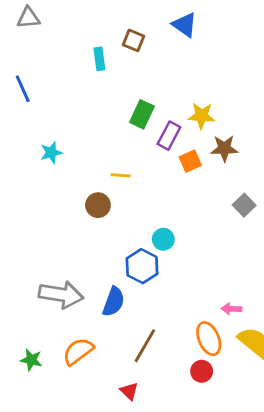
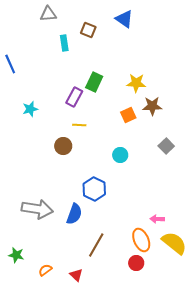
gray triangle: (28, 18) -> (48, 14), moved
purple rectangle: (169, 136) -> (74, 97), moved
cyan circle: (163, 239) -> (120, 155), moved
orange semicircle: (78, 351) -> (45, 270), moved, size x0.6
red triangle: (129, 391) -> (76, 275), moved

